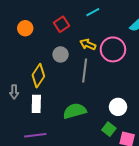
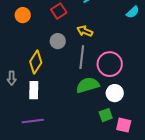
pink circle: (113, 49) -> (110, 64), moved
green semicircle: (75, 111) -> (88, 85), moved
green square: (109, 129) -> (106, 115), turned 32

